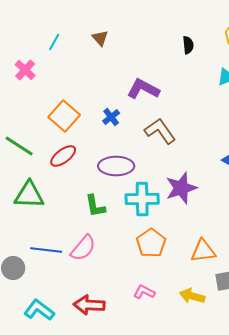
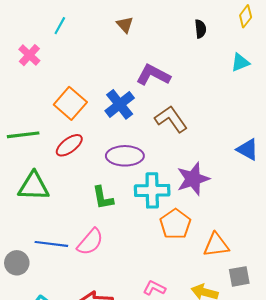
brown triangle: (100, 38) -> (125, 25), moved
blue cross: (111, 117) -> (120, 104), size x1.6
green line: (19, 146) -> (23, 135), turned -40
orange pentagon: (151, 243) -> (175, 224), moved

